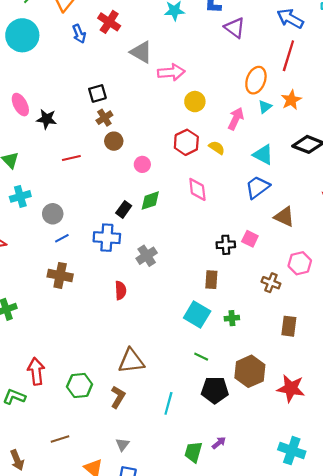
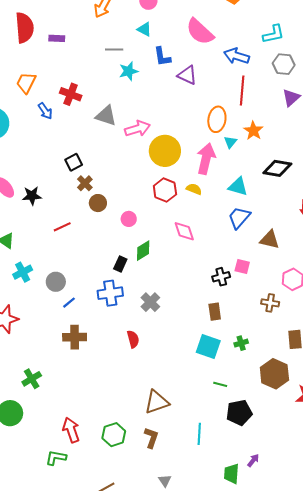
yellow circle: (195, 102) -> (165, 151), size x1.6
pink arrow: (236, 119) -> (206, 159), size x1.4
brown hexagon: (250, 371) -> (274, 374), moved

